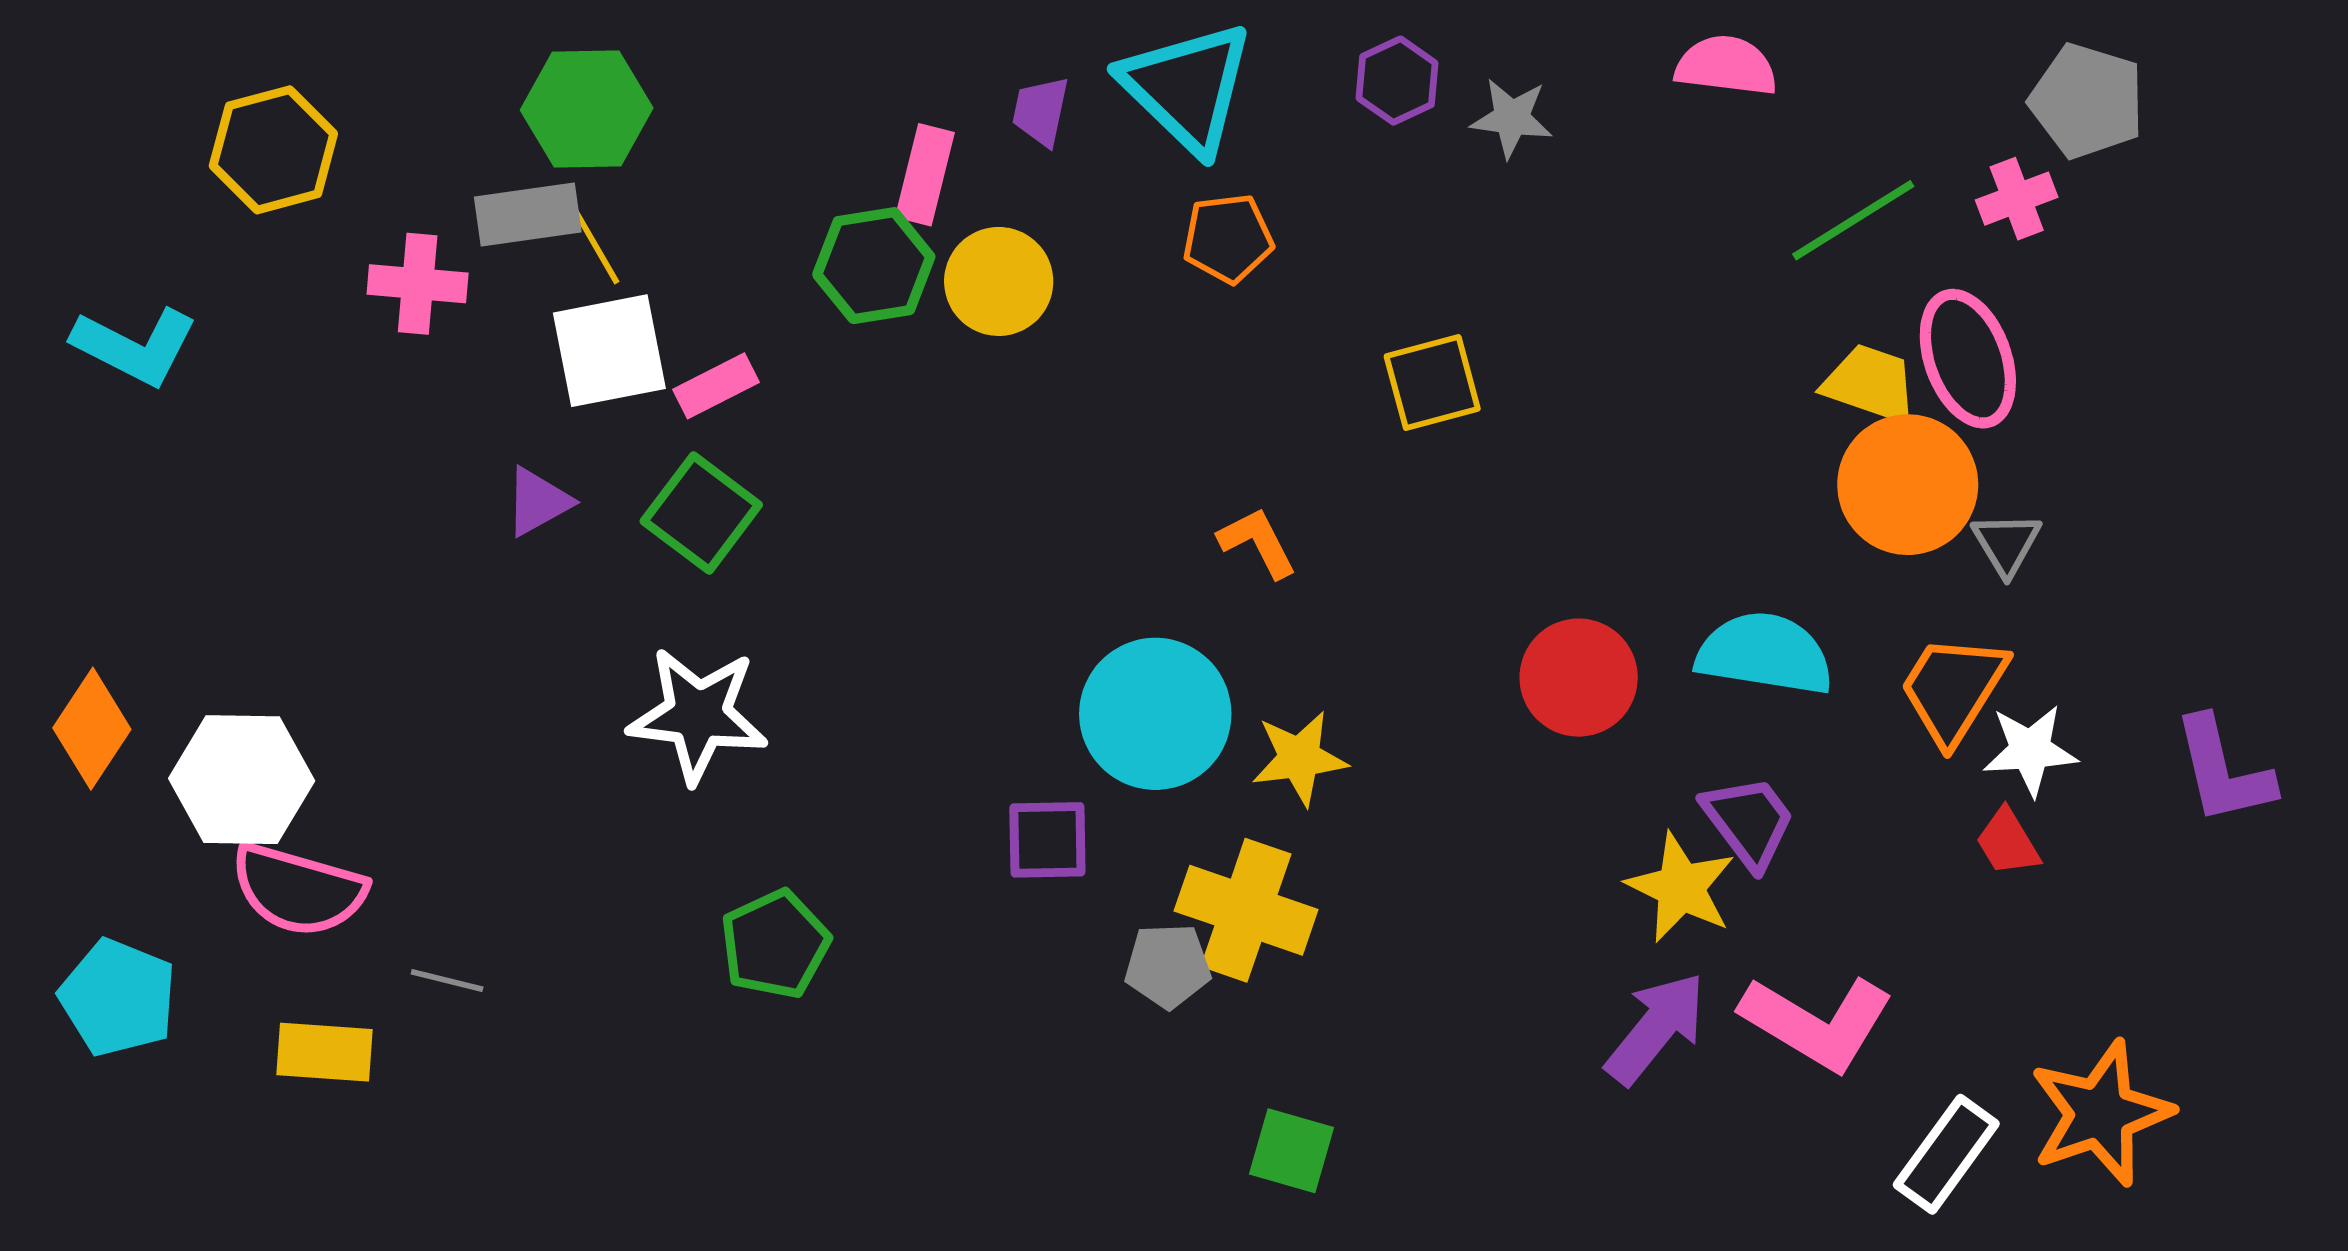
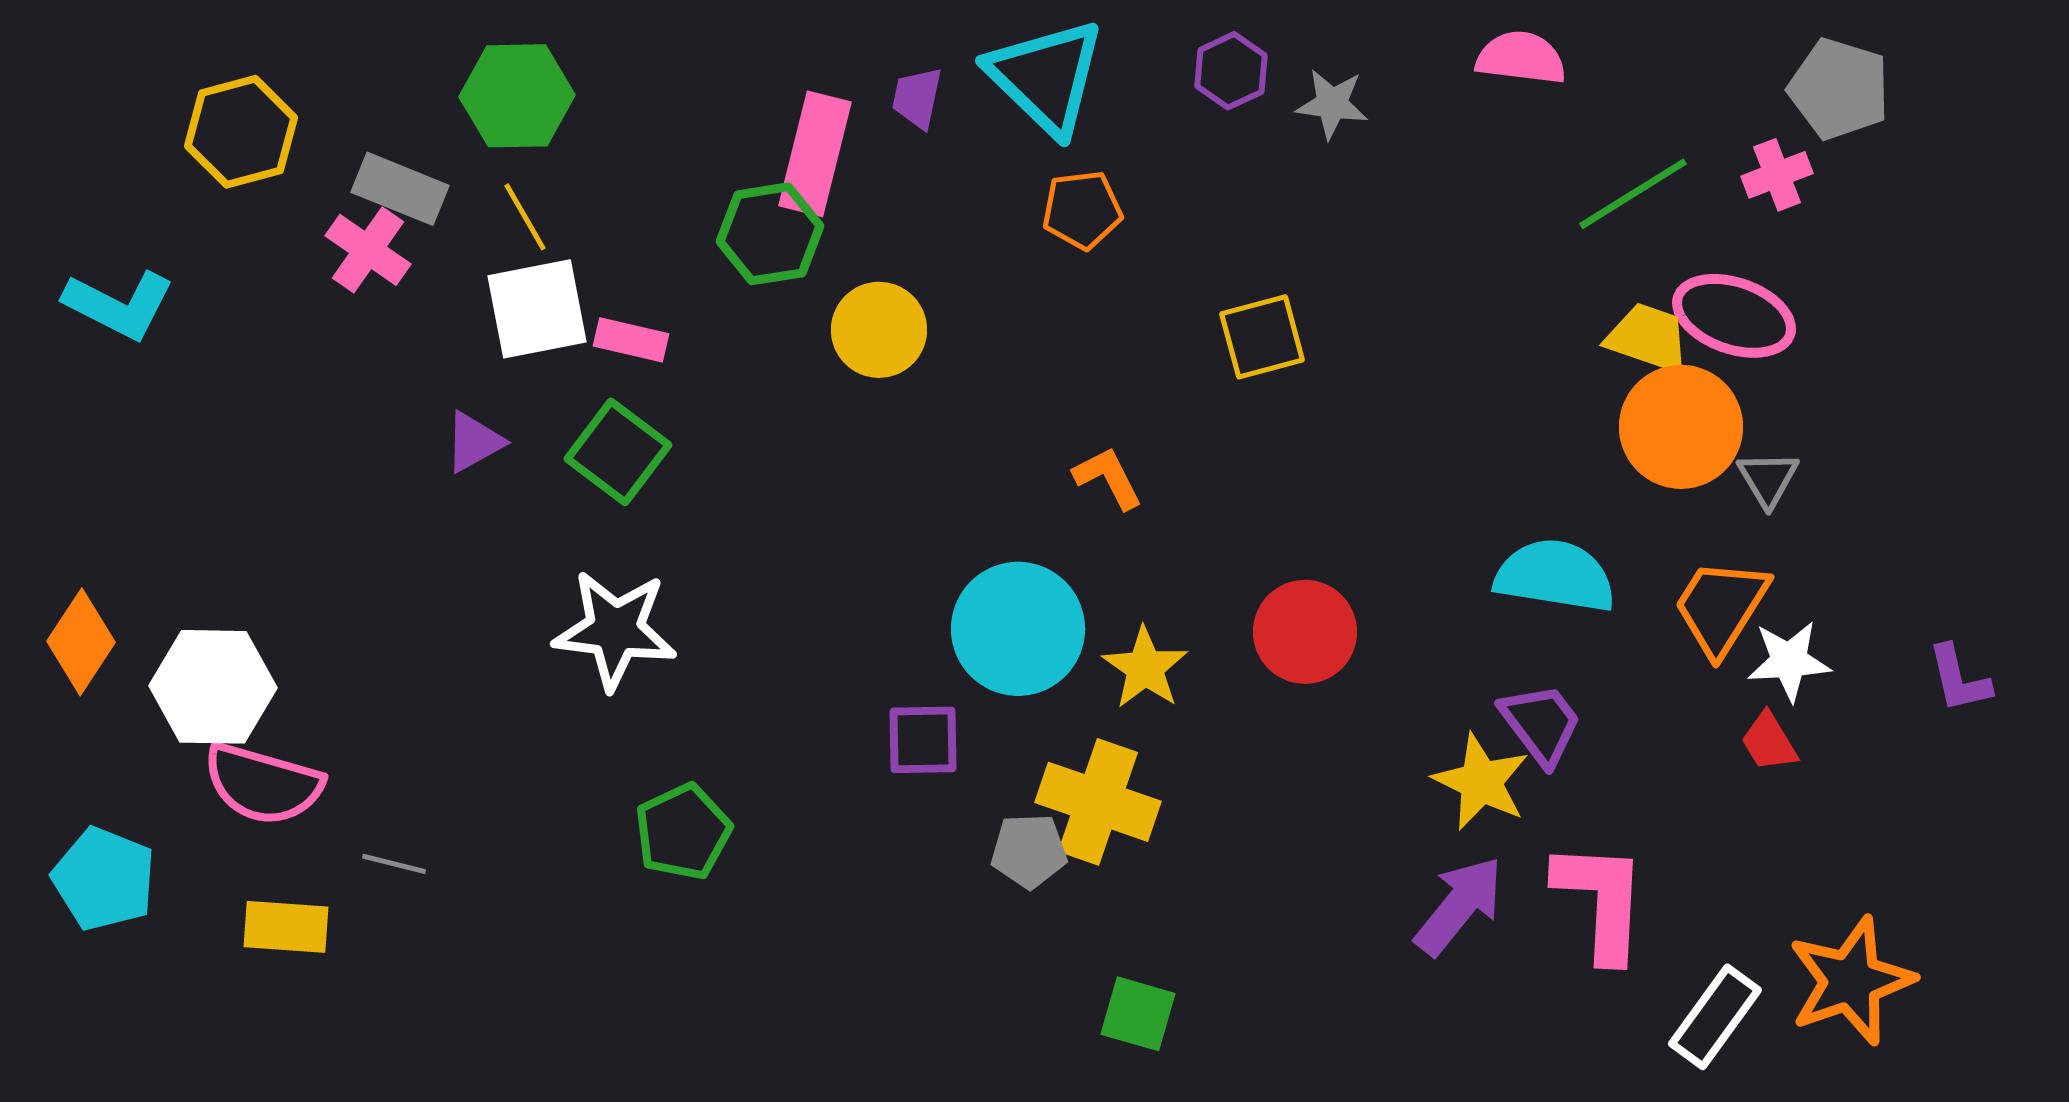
pink rectangle: (925, 175) -> (815, 154), size x1.4
gray rectangle: (528, 214) -> (400, 189), moved, turned 30
yellow circle: (999, 281) -> (879, 330), moved
pink cross: (418, 284) -> (368, 250), turned 30
pink ellipse: (1968, 359) -> (1734, 316), turned -51
pink rectangle: (716, 386) -> (631, 340), turned 40
red circle: (1579, 678) -> (1305, 632), moved
yellow star: (1299, 758) -> (1145, 668), turned -30
purple L-shape: (2223, 771) -> (1959, 679), size x0.7
pink L-shape: (1817, 1023) -> (1601, 901), turned -118

